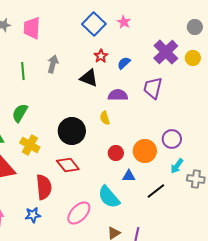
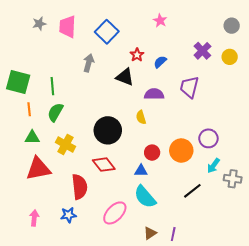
blue square: (94, 24) -> (107, 32), moved
purple cross: (166, 52) -> (202, 51), size x0.7
green line: (23, 71) -> (52, 86), moved
blue triangle: (129, 176) -> (141, 171), moved

